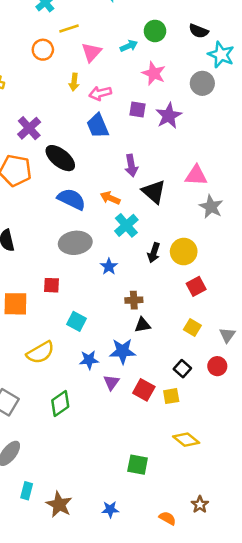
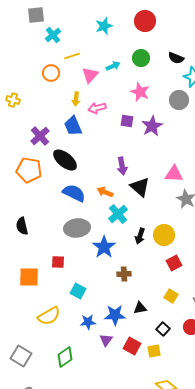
cyan arrow: (129, 46) -> (113, 66), moved
blue trapezoid: (98, 126) -> (73, 126), moved
blue star: (109, 266) -> (104, 247), size x1.6
black triangle: (143, 325) -> (140, 308), moved

